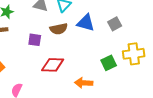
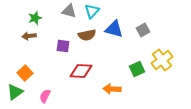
yellow cross: (134, 54) -> (162, 60), turned -30

